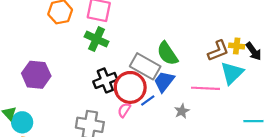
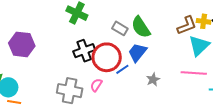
gray rectangle: (145, 66) -> (120, 28), moved, size x0.6
pink line: (206, 88) -> (194, 73), moved
pink semicircle: (124, 110) -> (96, 85), moved

